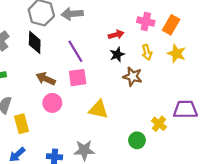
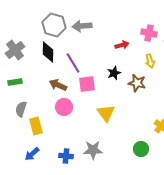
purple line: (75, 51) -> (73, 63), moved
black star: (117, 55) -> (114, 73), moved
yellow triangle: (98, 110) -> (106, 113), turned 42
green circle: (137, 140) -> (141, 149), moved

